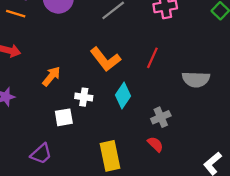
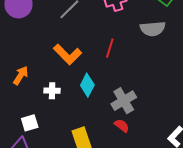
gray semicircle: (196, 79) -> (153, 29), moved
white square: (64, 117) -> (30, 123), moved
gray cross: (161, 117) -> (124, 101), size x1.4

